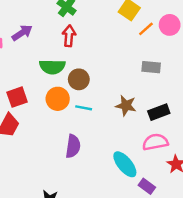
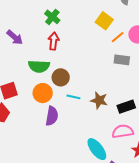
purple arrow: (22, 33) -> (15, 37), turned 72
gray rectangle: (151, 67) -> (122, 60), moved
cyan line: (84, 108) -> (73, 97), moved
purple semicircle: (73, 146) -> (52, 116), moved

